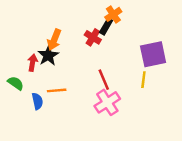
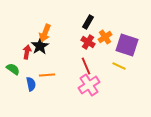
orange cross: (113, 14) -> (105, 37), moved
red cross: (93, 37) -> (88, 42), moved
purple square: (153, 54) -> (127, 45), turned 30
yellow line: (143, 80) -> (119, 66), turned -72

